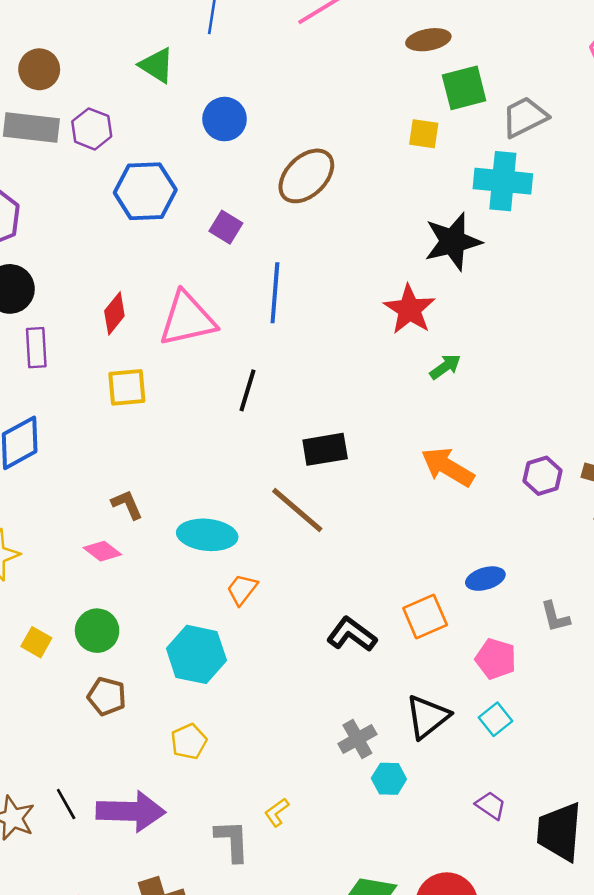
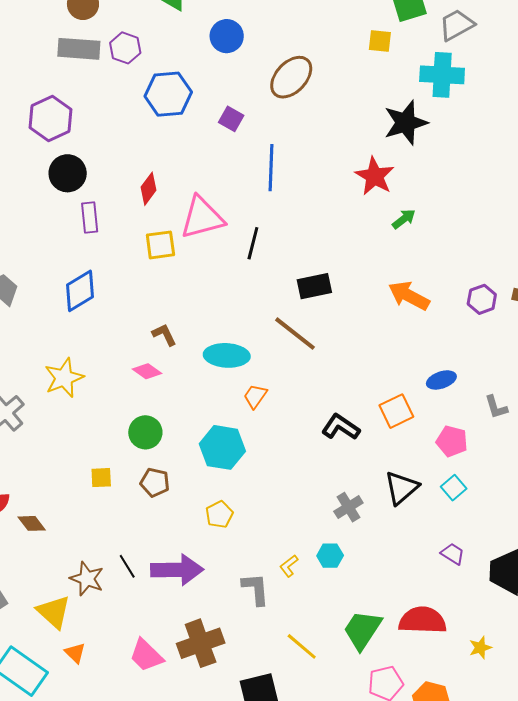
pink triangle: (187, 319) -> (202, 218), moved
yellow square: (36, 642) -> (101, 478), moved, turned -30
cyan hexagon: (389, 779) -> (330, 556), moved

